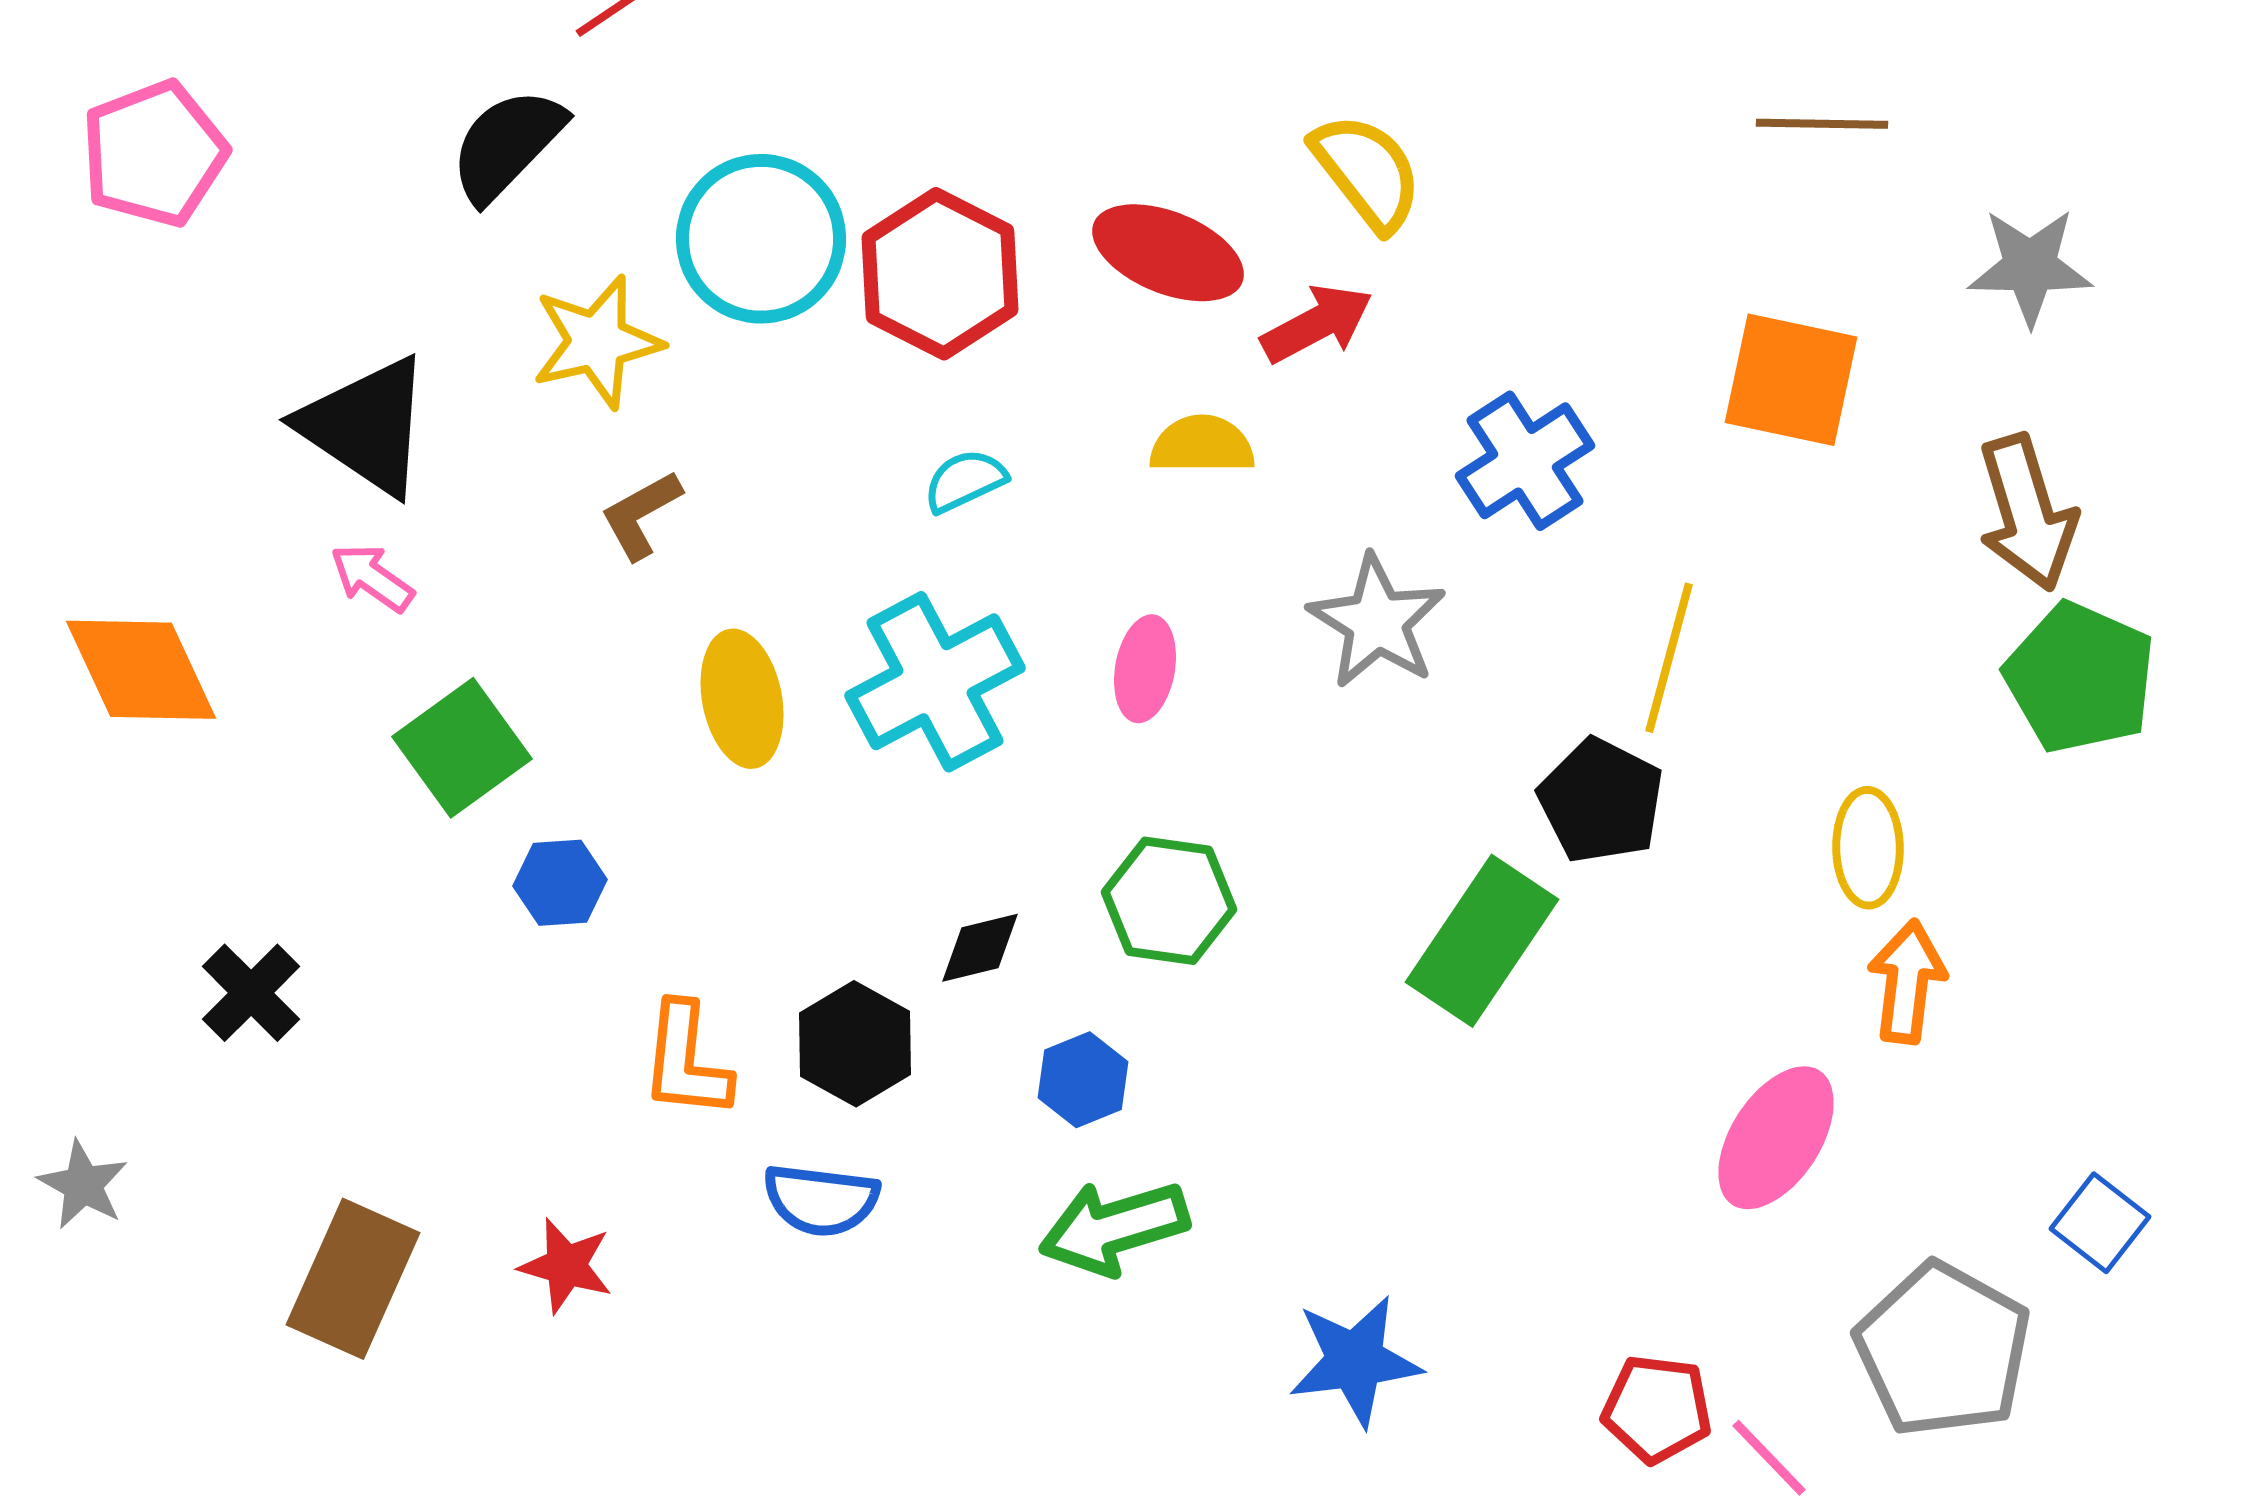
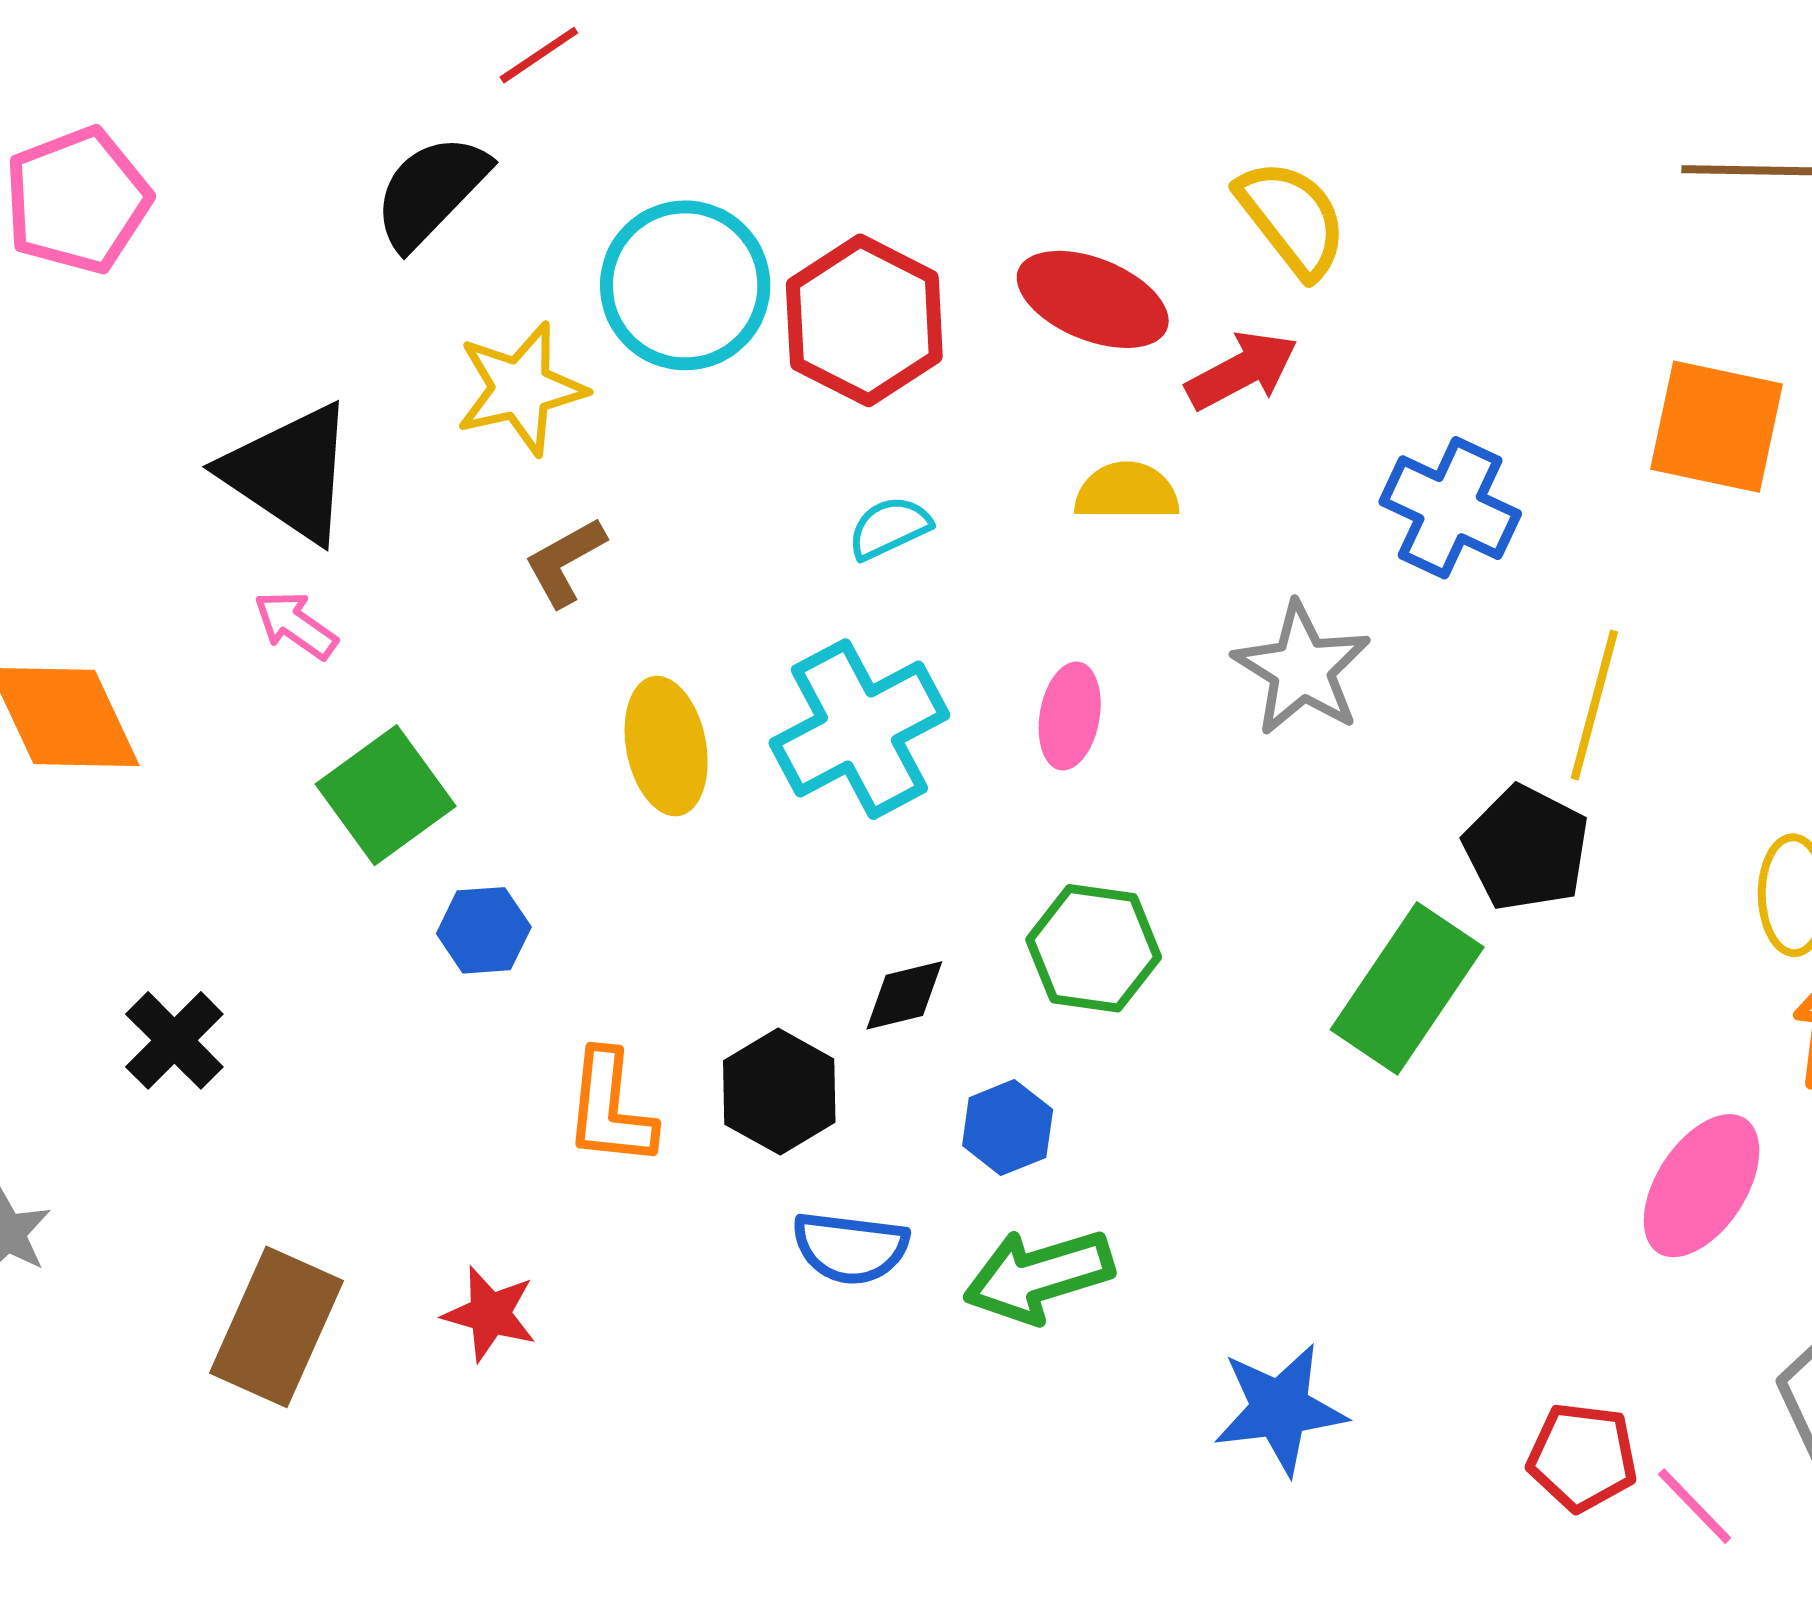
blue cross: (1525, 461) -> (1450, 508), turned -32
blue semicircle: (821, 1200) -> (850, 1248), moved

